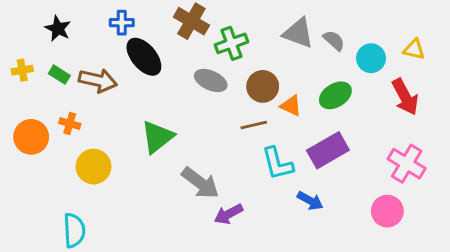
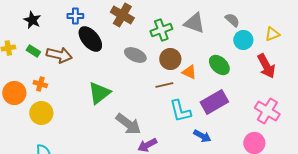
gray semicircle: (334, 40) -> (232, 20), moved
green cross: (231, 43) -> (161, 30), moved
yellow triangle: (414, 49) -> (272, 34), turned -35
green ellipse: (335, 95) -> (219, 65), turned 75
yellow circle: (93, 167) -> (41, 113), moved

